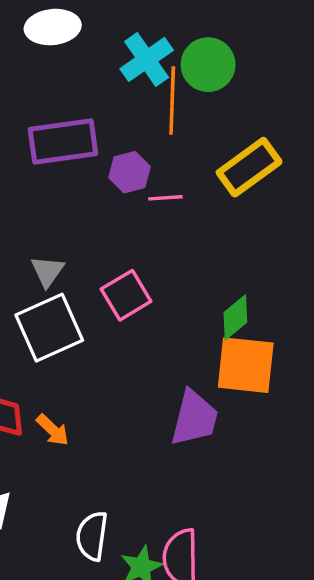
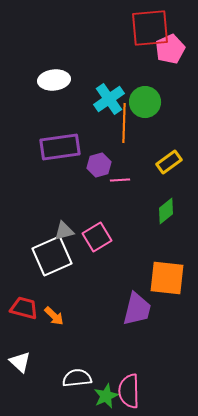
yellow rectangle: (249, 167) -> (169, 162), size x0.7
gray triangle: (48, 271) -> (64, 231), moved, turned 40
green diamond: (235, 317) -> (166, 211), moved
white semicircle: (92, 536) -> (77, 378), turned 76

